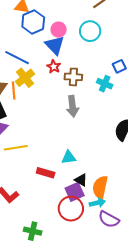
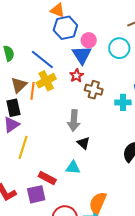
cyan cross: (105, 84) -> (123, 102), turned -35
gray arrow: (72, 106) -> (74, 120), moved
yellow line: (16, 148) -> (23, 147), turned -75
black triangle: (81, 180) -> (83, 143), moved
purple square: (75, 192) -> (36, 194), moved

